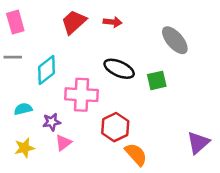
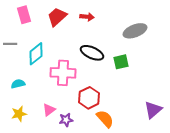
pink rectangle: (15, 22) -> (24, 15), moved
gray ellipse: (175, 40) -> (135, 31), turned -70
purple star: (52, 122) -> (66, 120), moved

